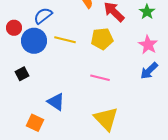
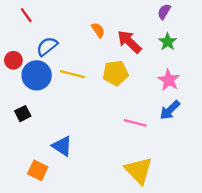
pink line: (100, 78) -> (135, 123), moved
yellow triangle: (106, 119) -> (139, 170), moved

